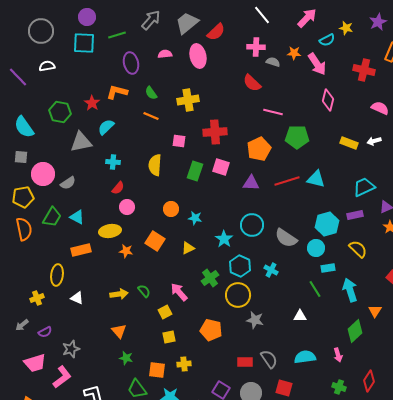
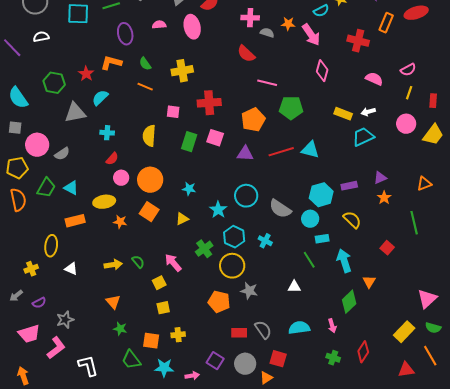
cyan trapezoid: (364, 187) -> (363, 137), moved
orange circle: (171, 209) -> (150, 180), moved, size x1.6
orange pentagon: (211, 330) -> (219, 302), moved

